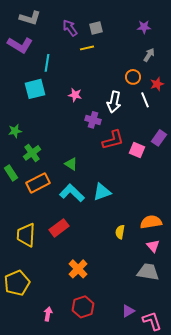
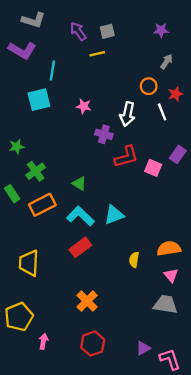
red rectangle: (59, 228) -> (80, 247), moved
pink arrow: (48, 314) -> (43, 341), moved

